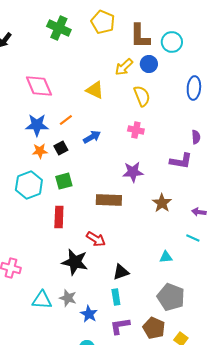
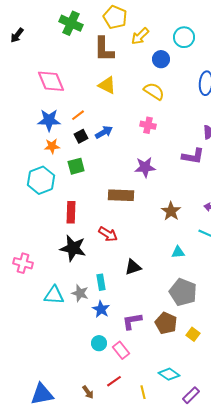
brown L-shape: (140, 36) -> (104, 49), moved
yellow arrow: (124, 67) -> (140, 36), moved
yellow semicircle: (142, 96) -> (154, 91), turned -35
black square: (61, 148) -> (81, 136), moved
green square: (64, 181) -> (76, 166), moved
brown star: (162, 203) -> (171, 211), moved
black star: (75, 262) -> (73, 248), moved
cyan rectangle: (116, 297) -> (101, 282), moved

